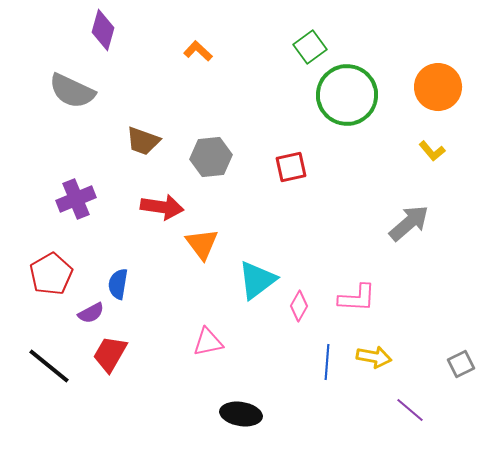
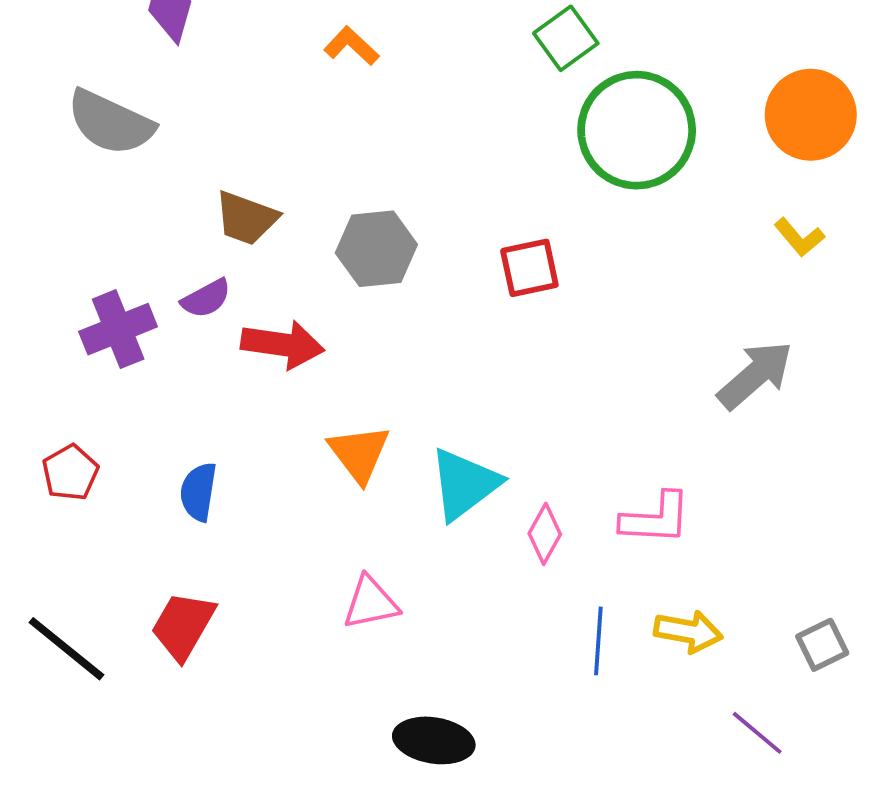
orange triangle: (202, 244) -> (359, 453), moved
red pentagon: (51, 274) -> (70, 473), size x0.7
purple semicircle: (91, 313) -> (206, 299), moved
gray square: (461, 364) -> (822, 645), moved

